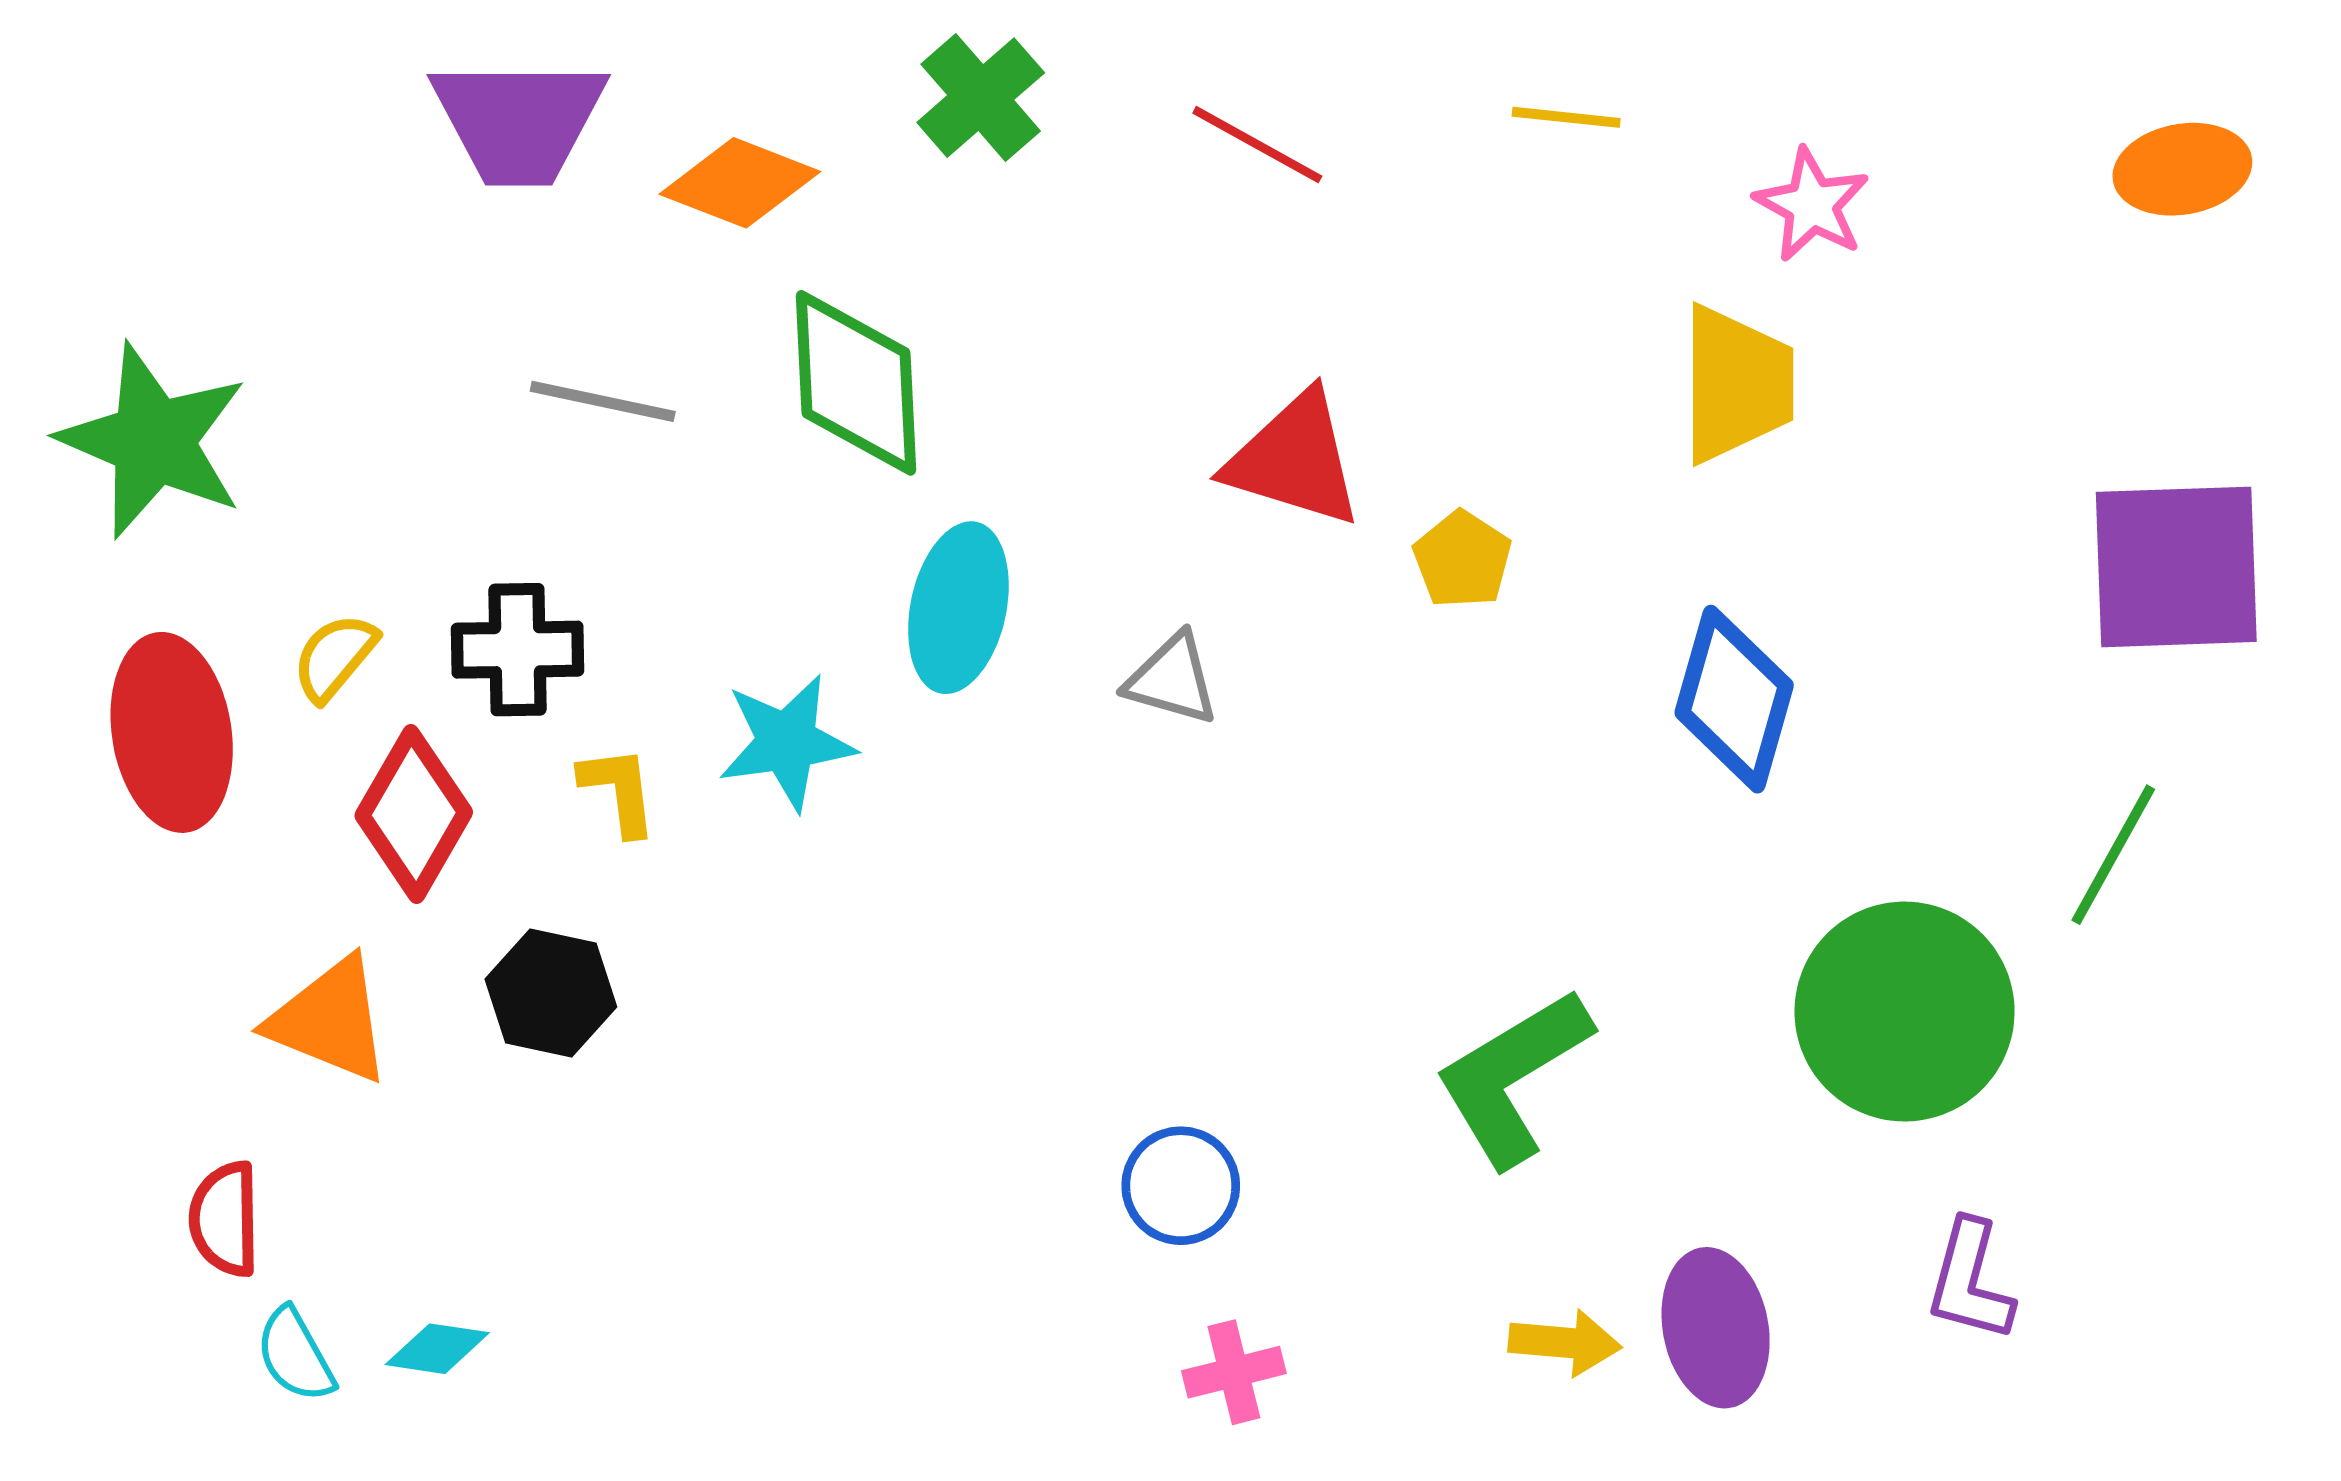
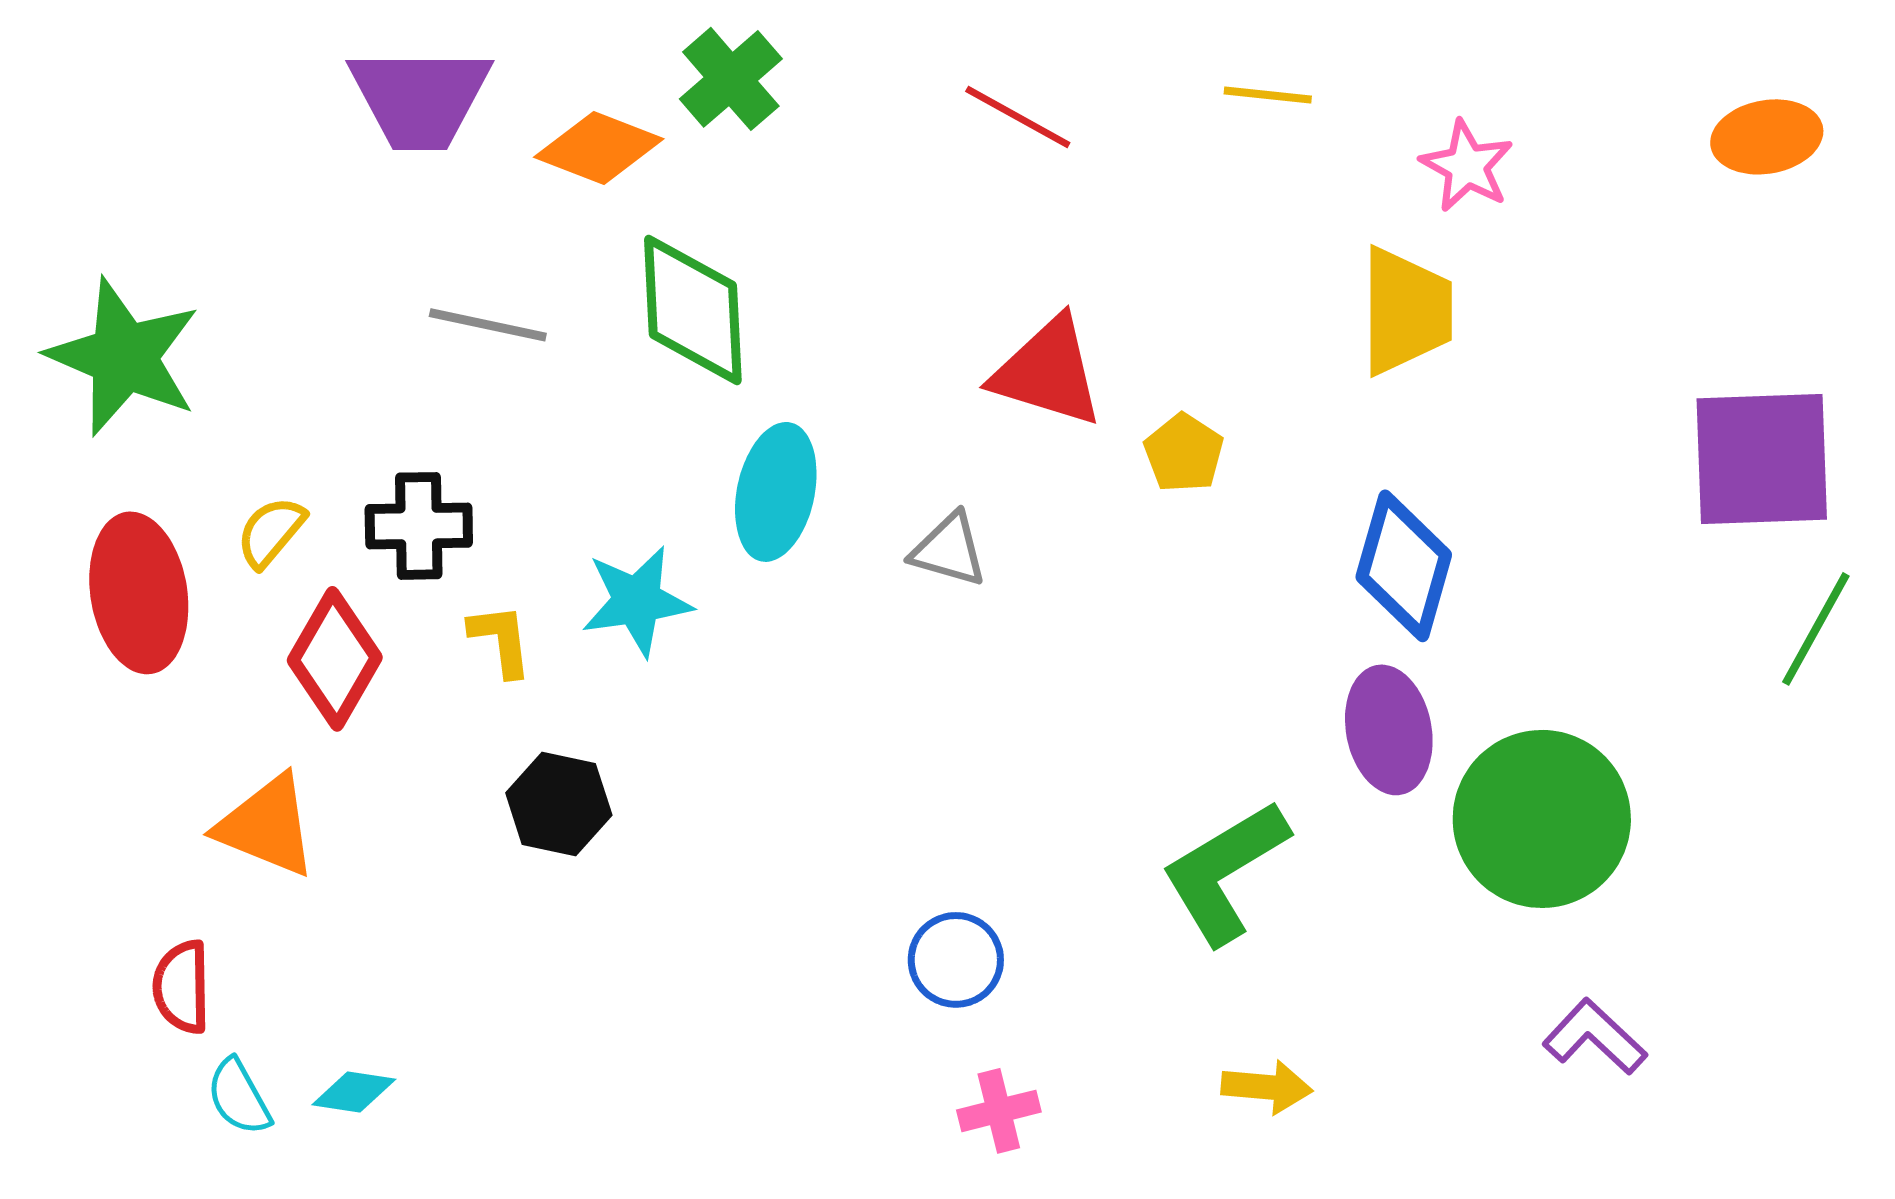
green cross: (981, 98) -> (731, 79), moved
green line: (2113, 855) -> (1816, 629), moved
black hexagon: (551, 993) -> (559, 804), moved
purple L-shape: (1970, 1281) -> (1595, 1037), turned 118
purple ellipse: (1716, 1328) -> (1389, 730), moved

